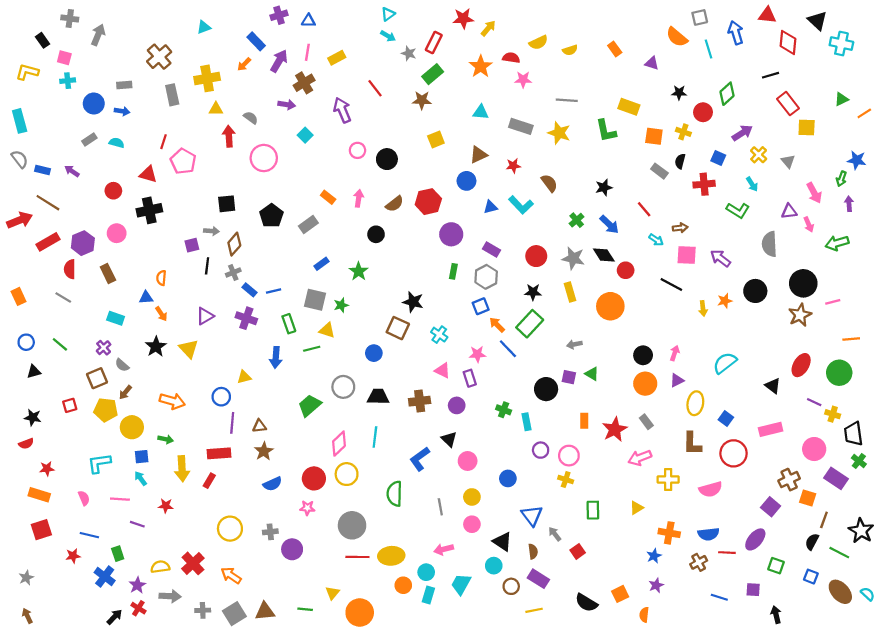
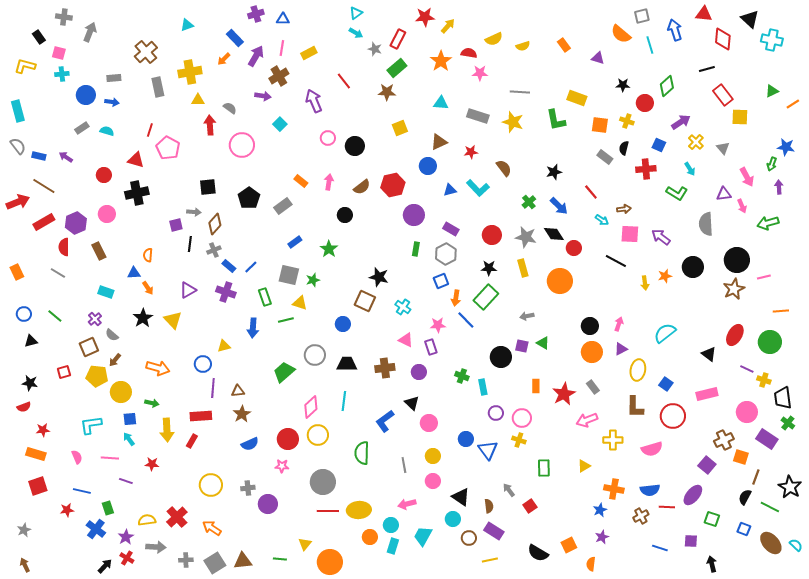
blue line: (274, 291) -> (251, 267), turned -32
orange arrow: (497, 325) -> (456, 298), turned -126
blue triangle: (532, 515) -> (488, 450), moved

